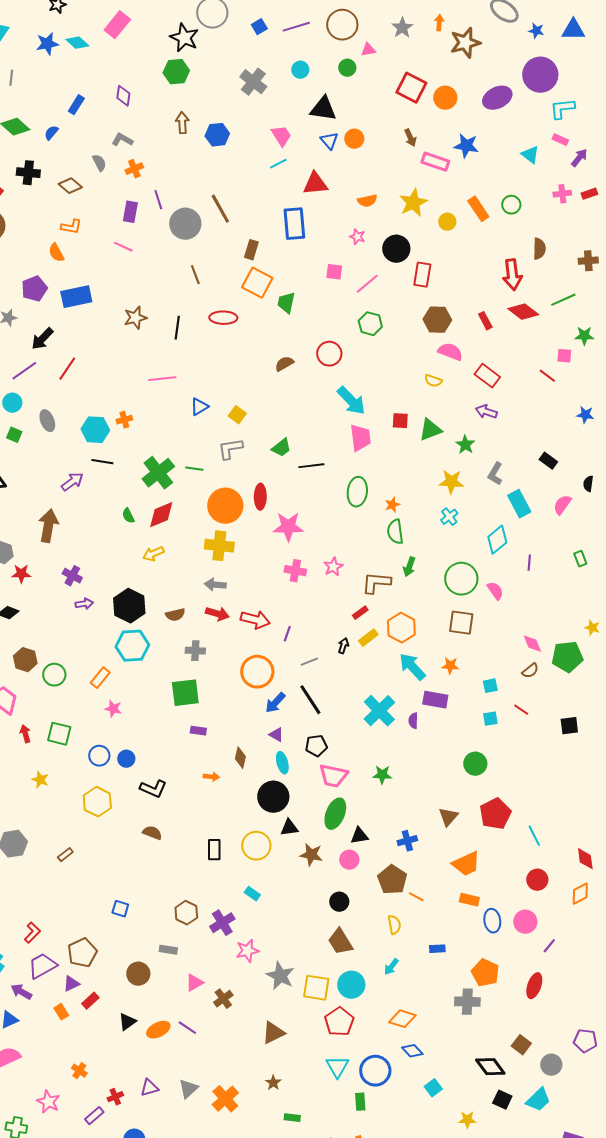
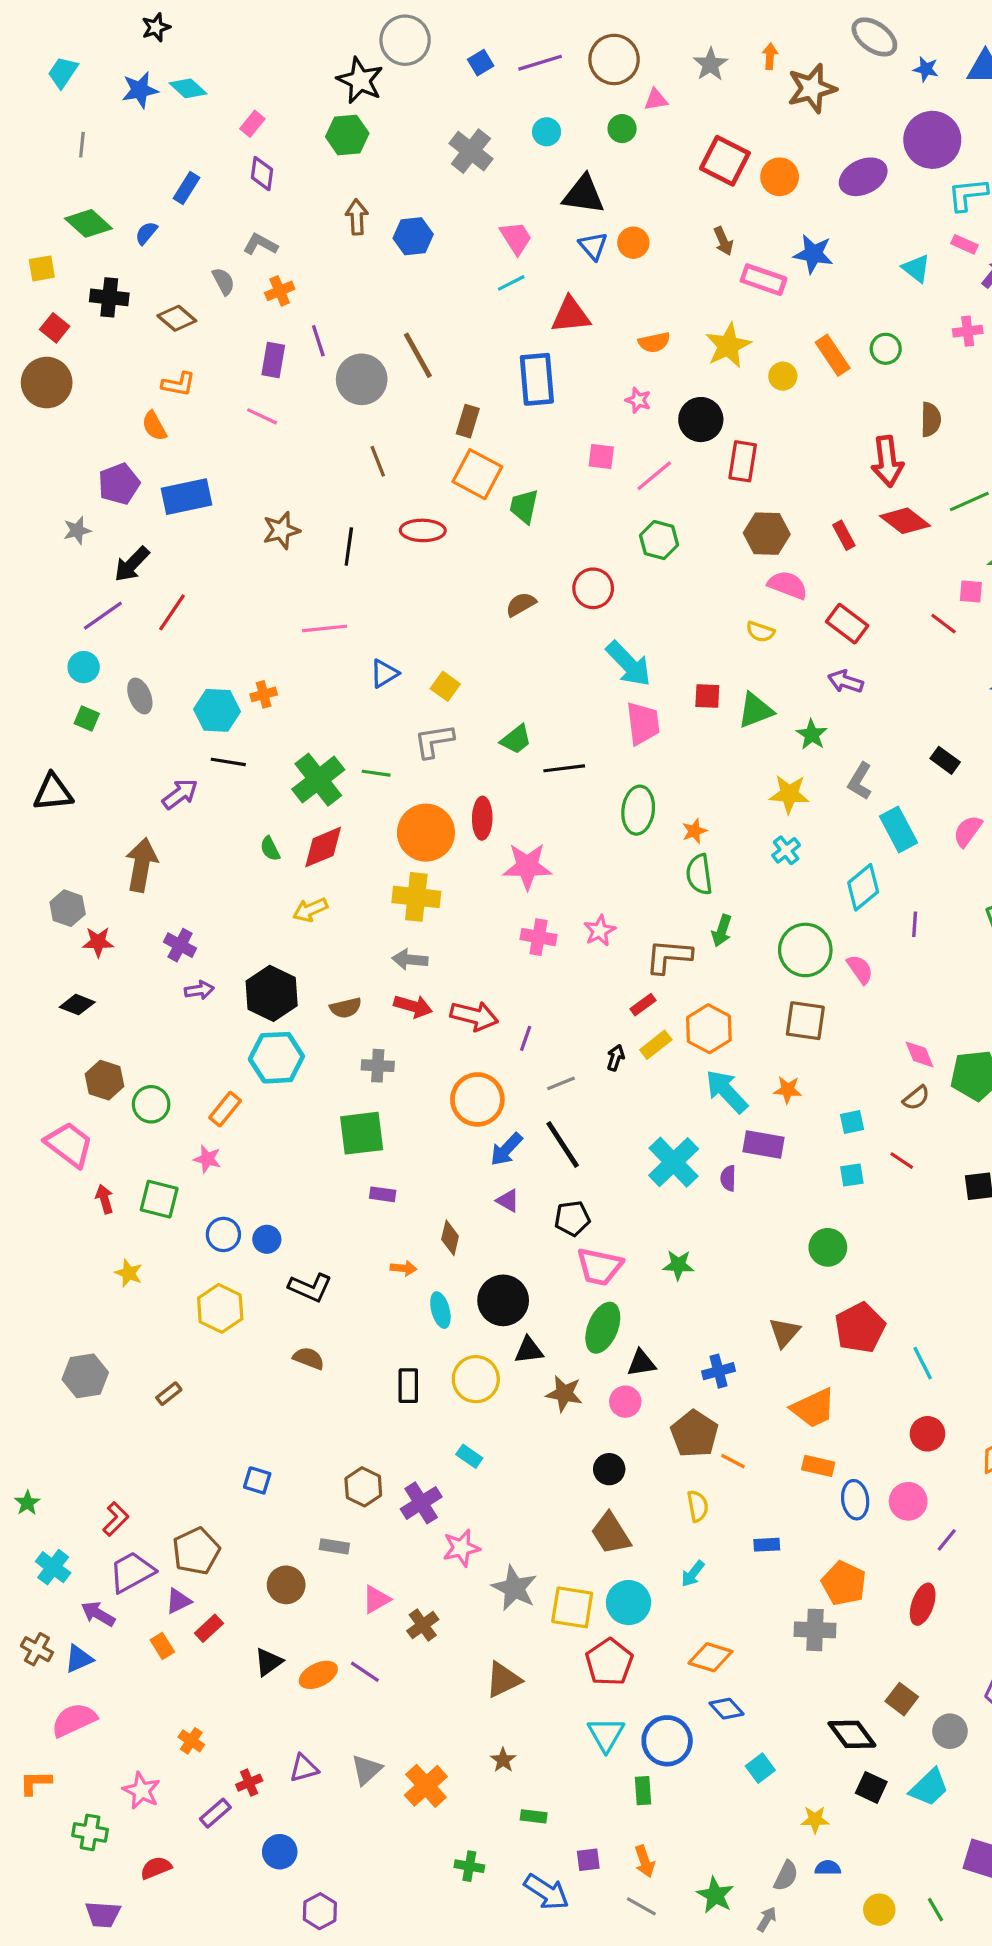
pink rectangle: (117, 25) -> (252, 124), moved, size x0.6
pink star: (113, 709) -> (207, 1159), moved
cyan ellipse: (282, 763) -> (440, 1310), moved

